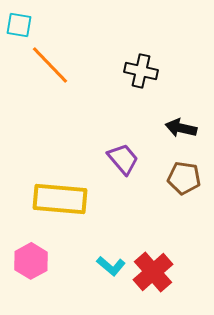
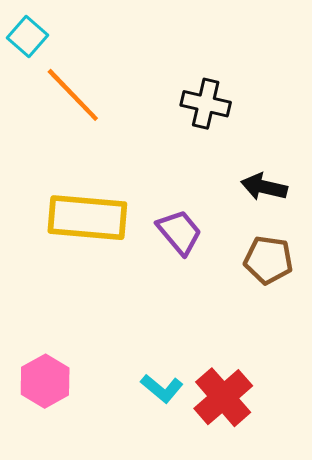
cyan square: (19, 25) -> (28, 37), turned 32
yellow rectangle: (60, 199) -> (87, 218), moved

